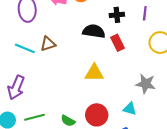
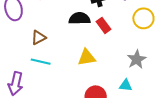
cyan line: (25, 48) -> (41, 62), moved
gray star: (146, 84) -> (137, 59), turned -30

